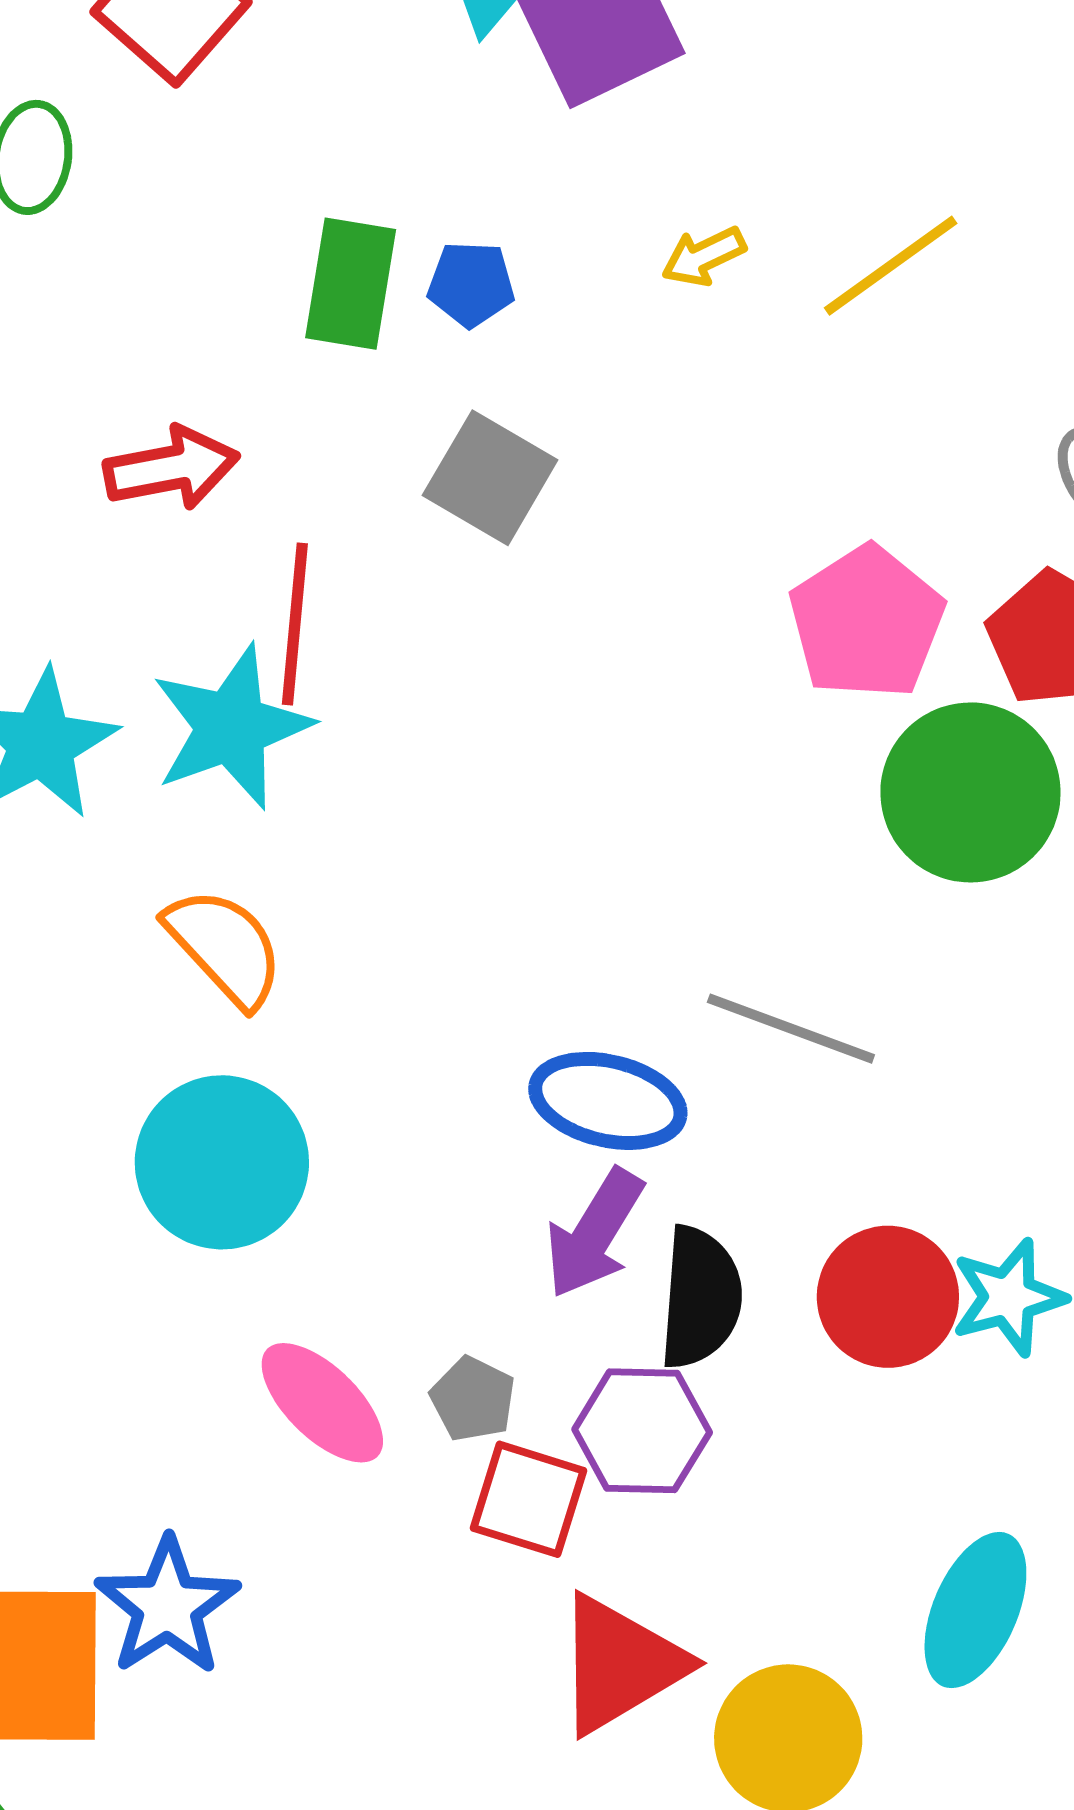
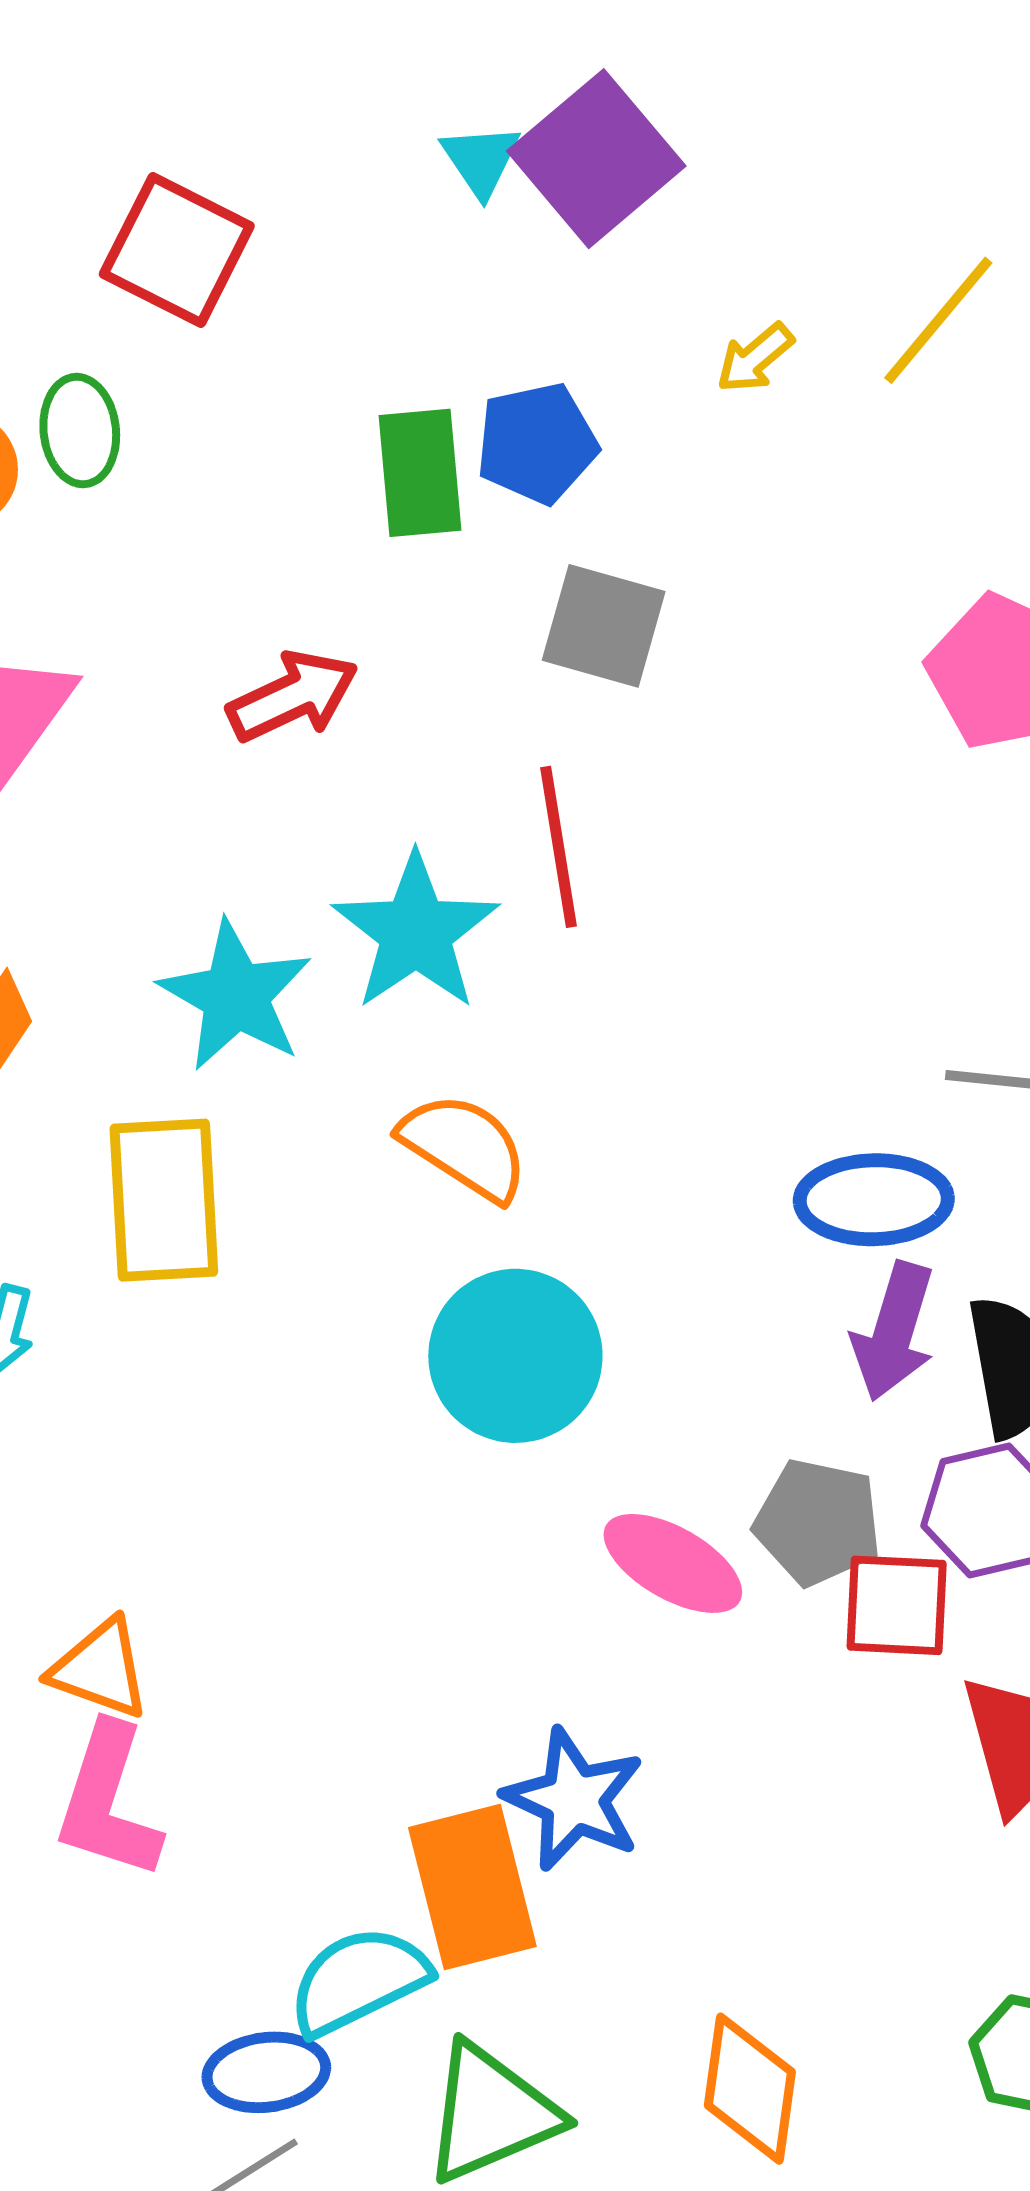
blue pentagon: (471, 284) -> (537, 443), size x1.4
red line: (295, 624) -> (558, 847), moved
gray pentagon: (473, 1399) -> (818, 1522), size x1.5

